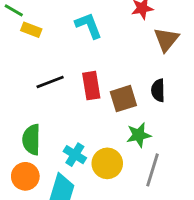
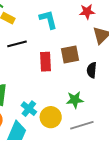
black line: (50, 82) -> (17, 44), moved
brown square: (123, 99) -> (70, 54), moved
gray line: (153, 170) -> (82, 125), turned 50

